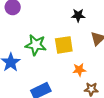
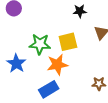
orange star: (79, 70) -> (57, 65), moved, size x1.5

